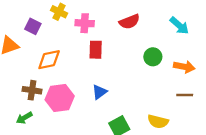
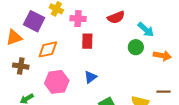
purple square: (33, 26) -> (34, 21), size x1.5
cyan arrow: (179, 26) -> (146, 30), moved
brown cross: (32, 90) -> (21, 66), moved
brown line: (185, 95) -> (163, 92), moved

